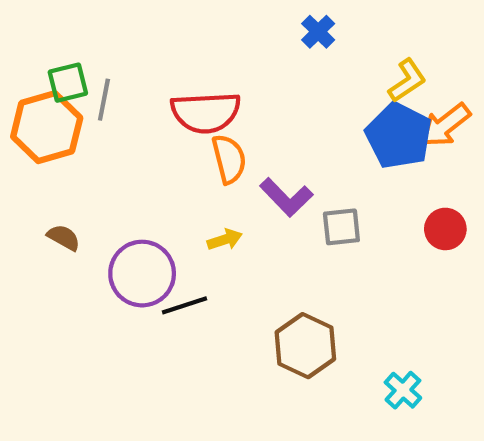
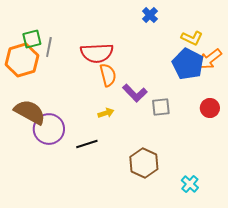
yellow L-shape: (407, 81) -> (192, 38), turned 60
brown semicircle: (64, 237) -> (30, 112), size x2.0
purple circle: (142, 274) -> (49, 129), moved

